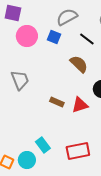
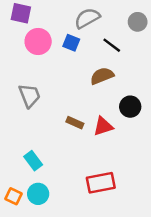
brown semicircle: (79, 64) -> (102, 76), turned -66
cyan rectangle: (43, 145) -> (33, 161), moved

